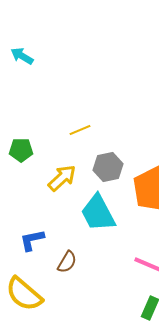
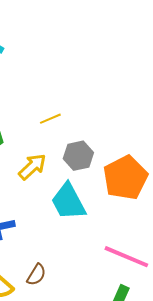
brown semicircle: (67, 262) -> (36, 275), moved

